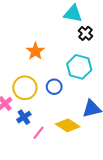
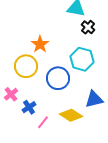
blue circle: (54, 87) -> (58, 78), size x1.5
yellow circle: (25, 88) -> (26, 66), moved

